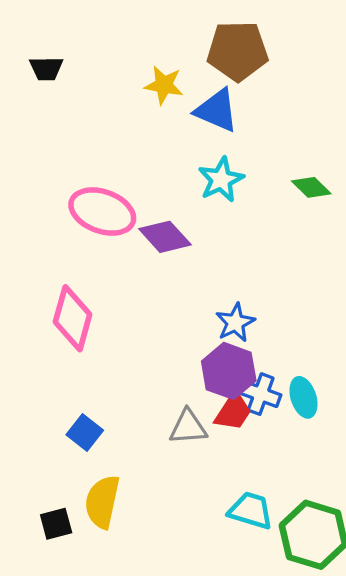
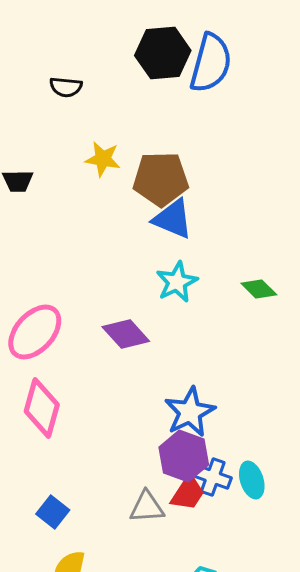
brown pentagon: (238, 51) -> (161, 179), moved
yellow star: (164, 85) -> (103, 159), moved
pink ellipse: (102, 212) -> (35, 332), moved, turned -68
blue star: (235, 323) -> (190, 412), size x1.4

